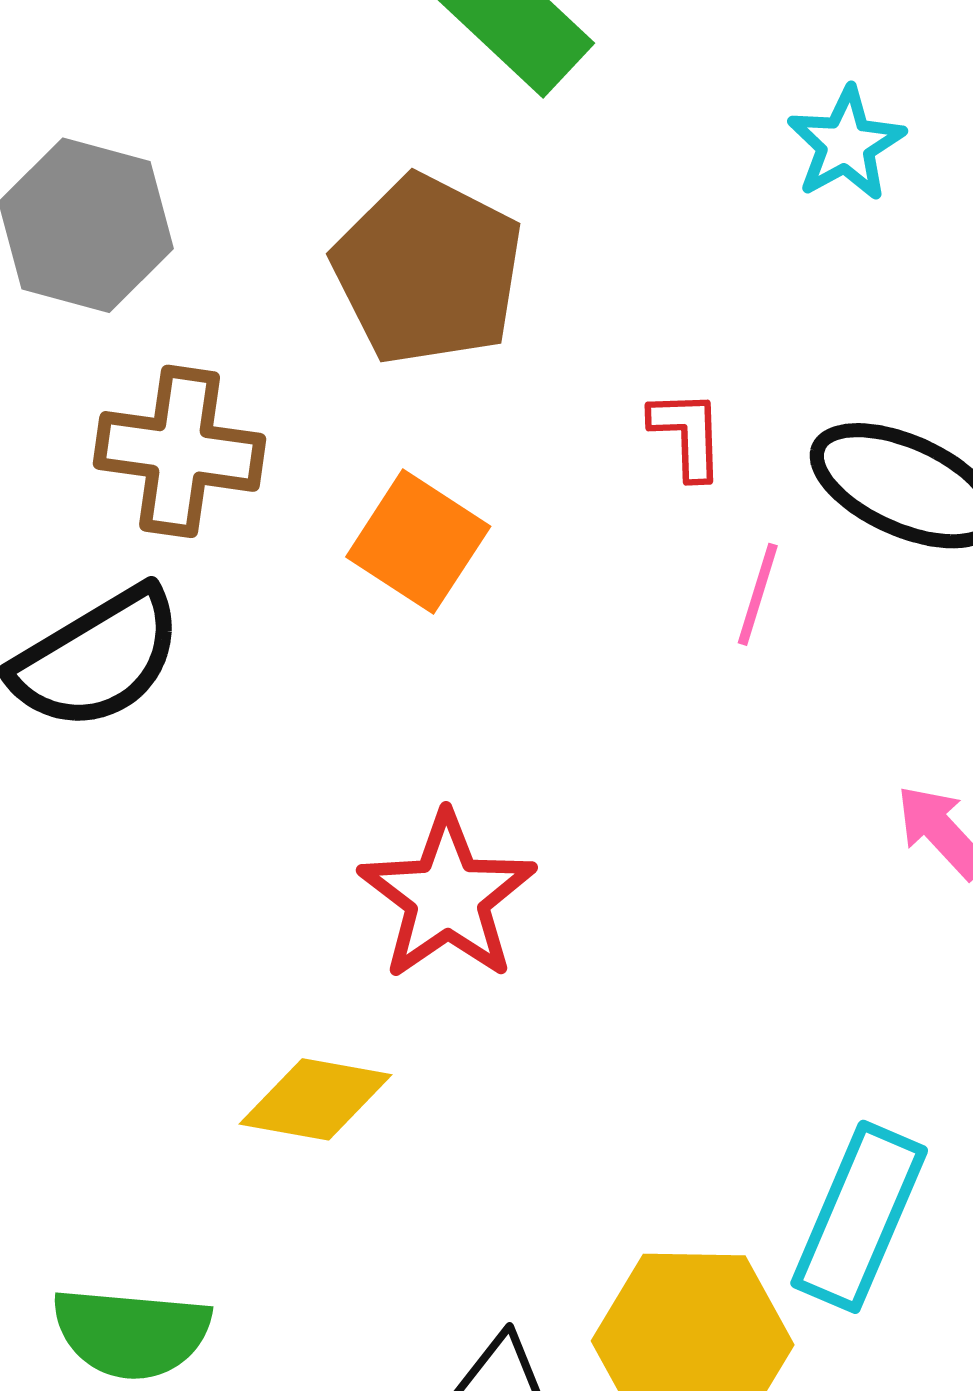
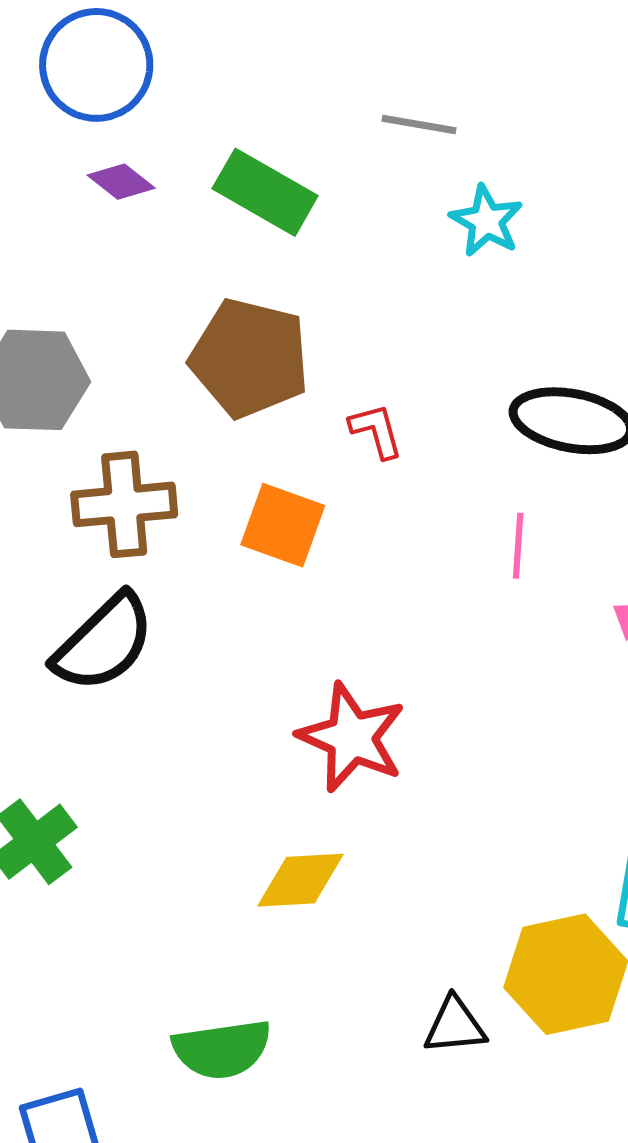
red L-shape: (687, 434) -> (376, 431), moved
pink line: (758, 594) -> (518, 546), moved

